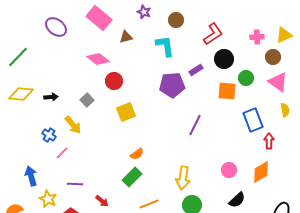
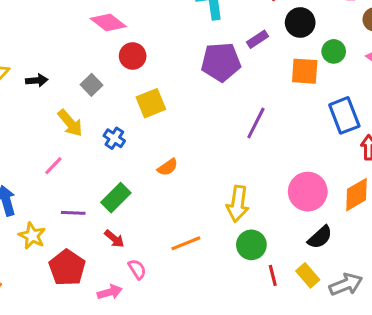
blue cross: (49, 135) -> (114, 138), moved
pink circle: (229, 170) -> (308, 192), size x1.6
green rectangle: (132, 177) -> (116, 198), moved

